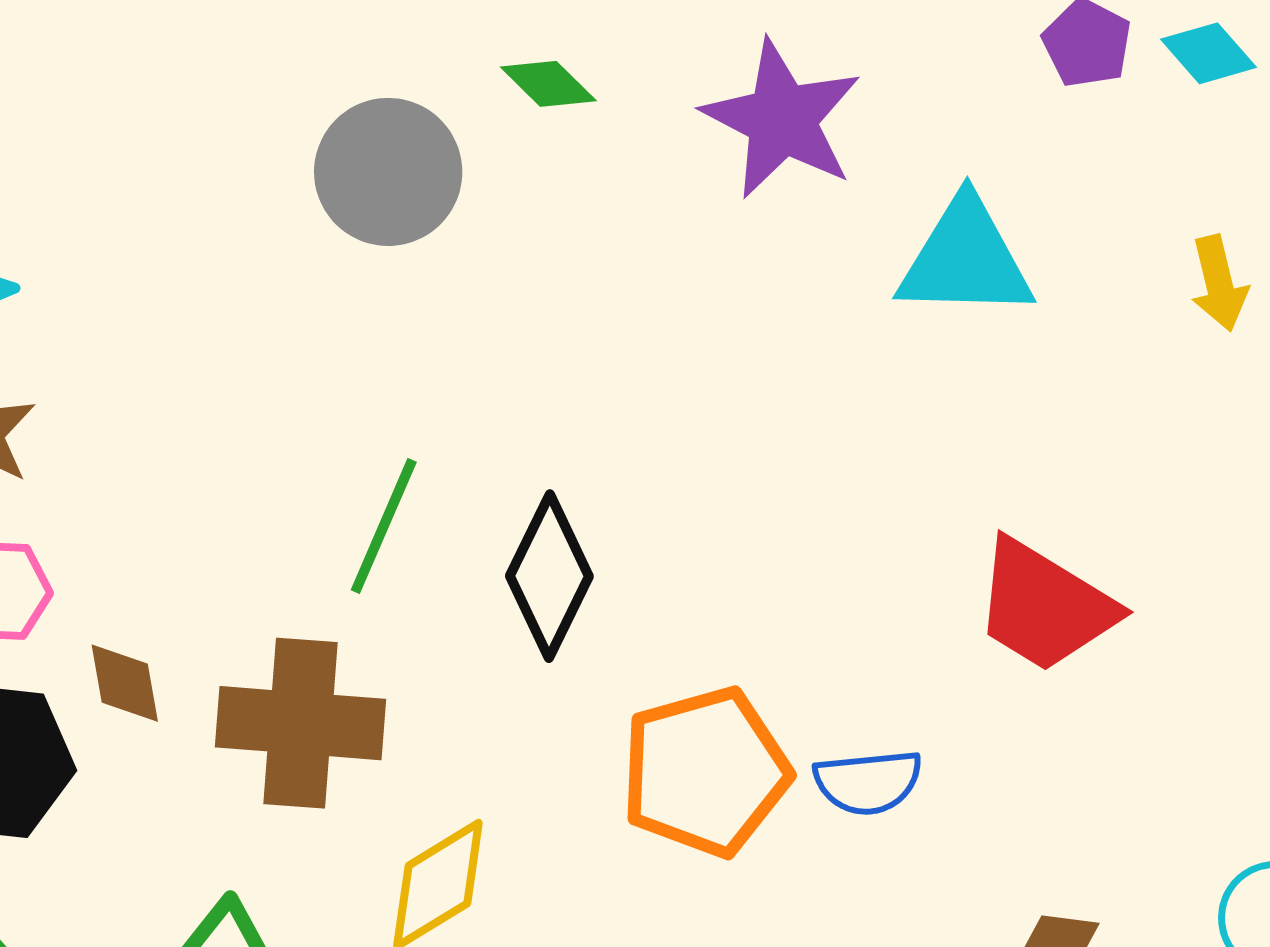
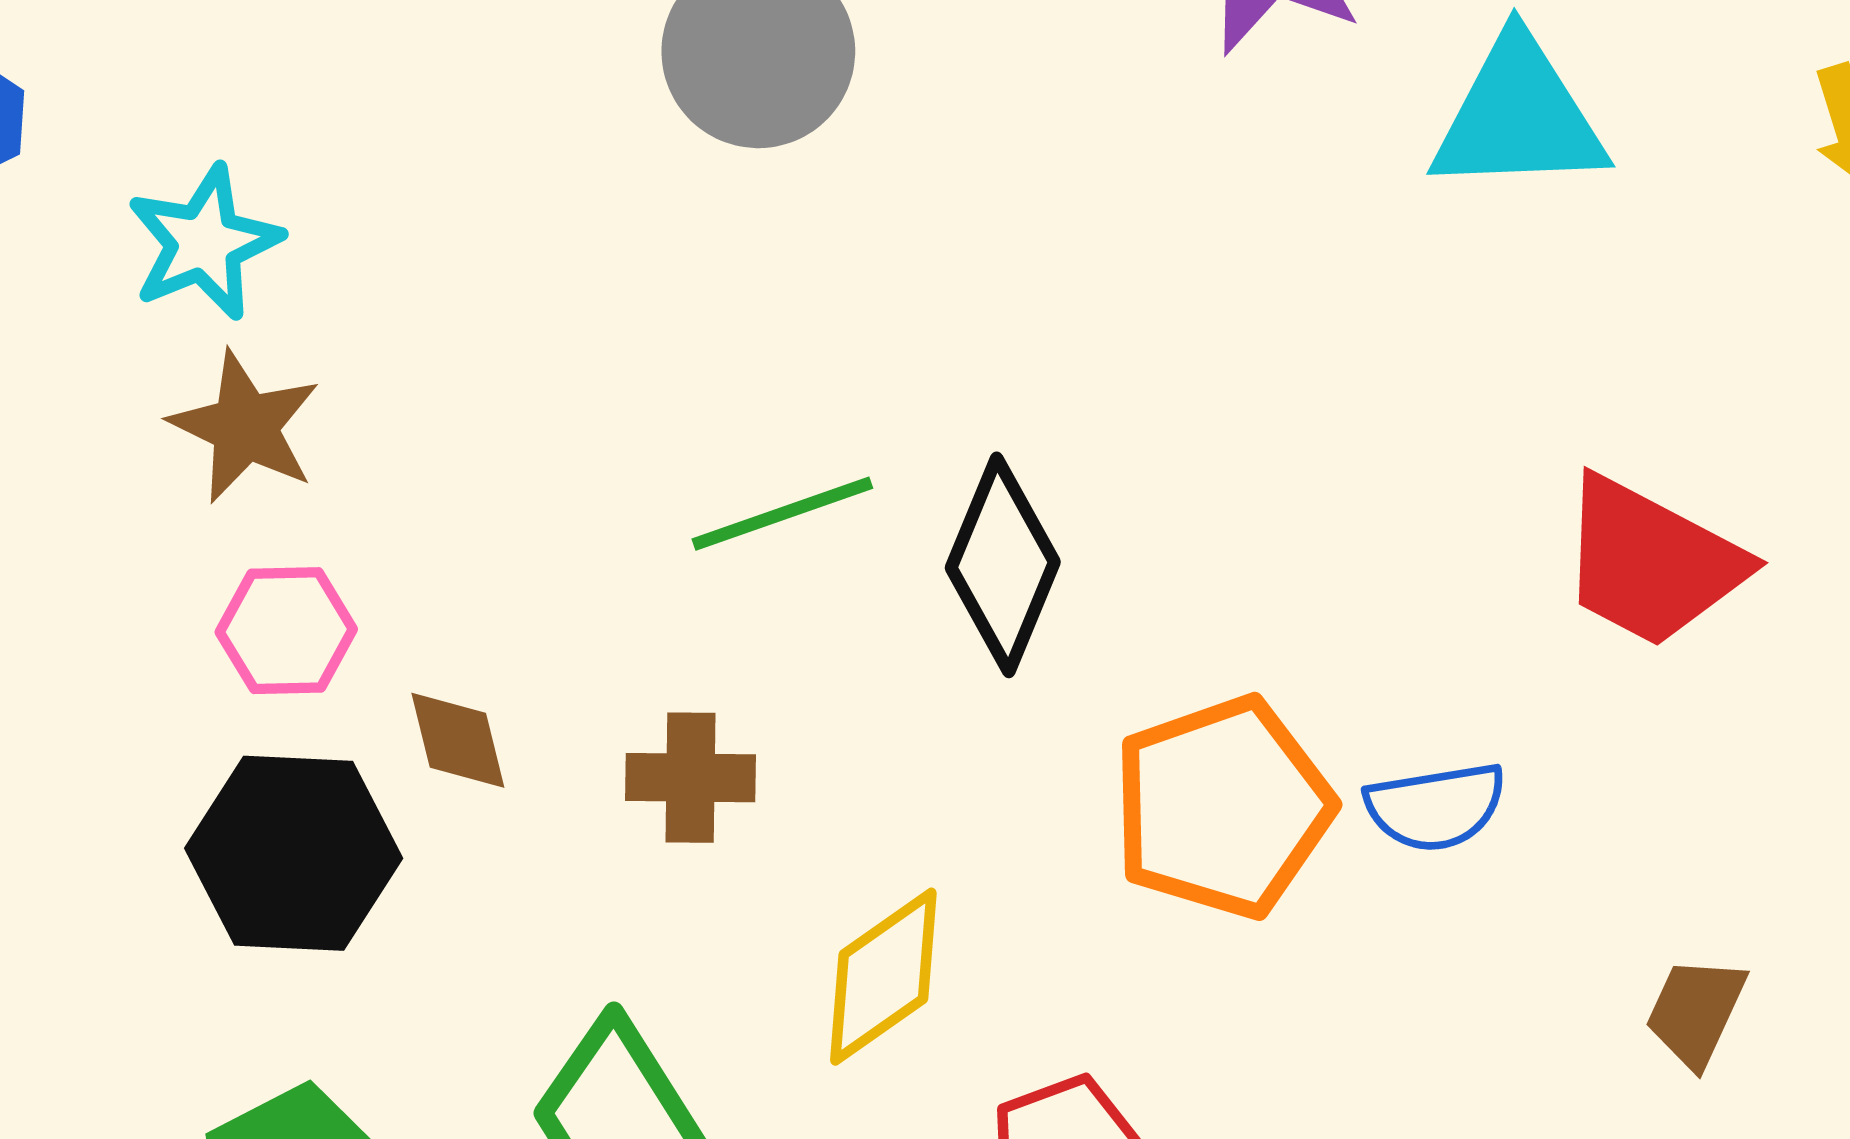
green line: (384, 526) -> (782, 514), turned 51
brown cross: (301, 723) -> (691, 778), size x0.6

